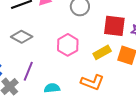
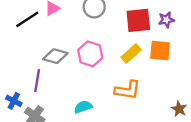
gray diamond: (22, 37) -> (55, 56), moved
purple line: (28, 71) -> (37, 81), moved

